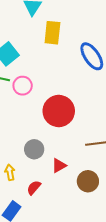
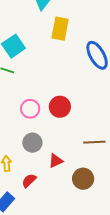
pink circle: (23, 86) -> (30, 109), moved
red circle: (59, 111) -> (60, 107), size x0.7

